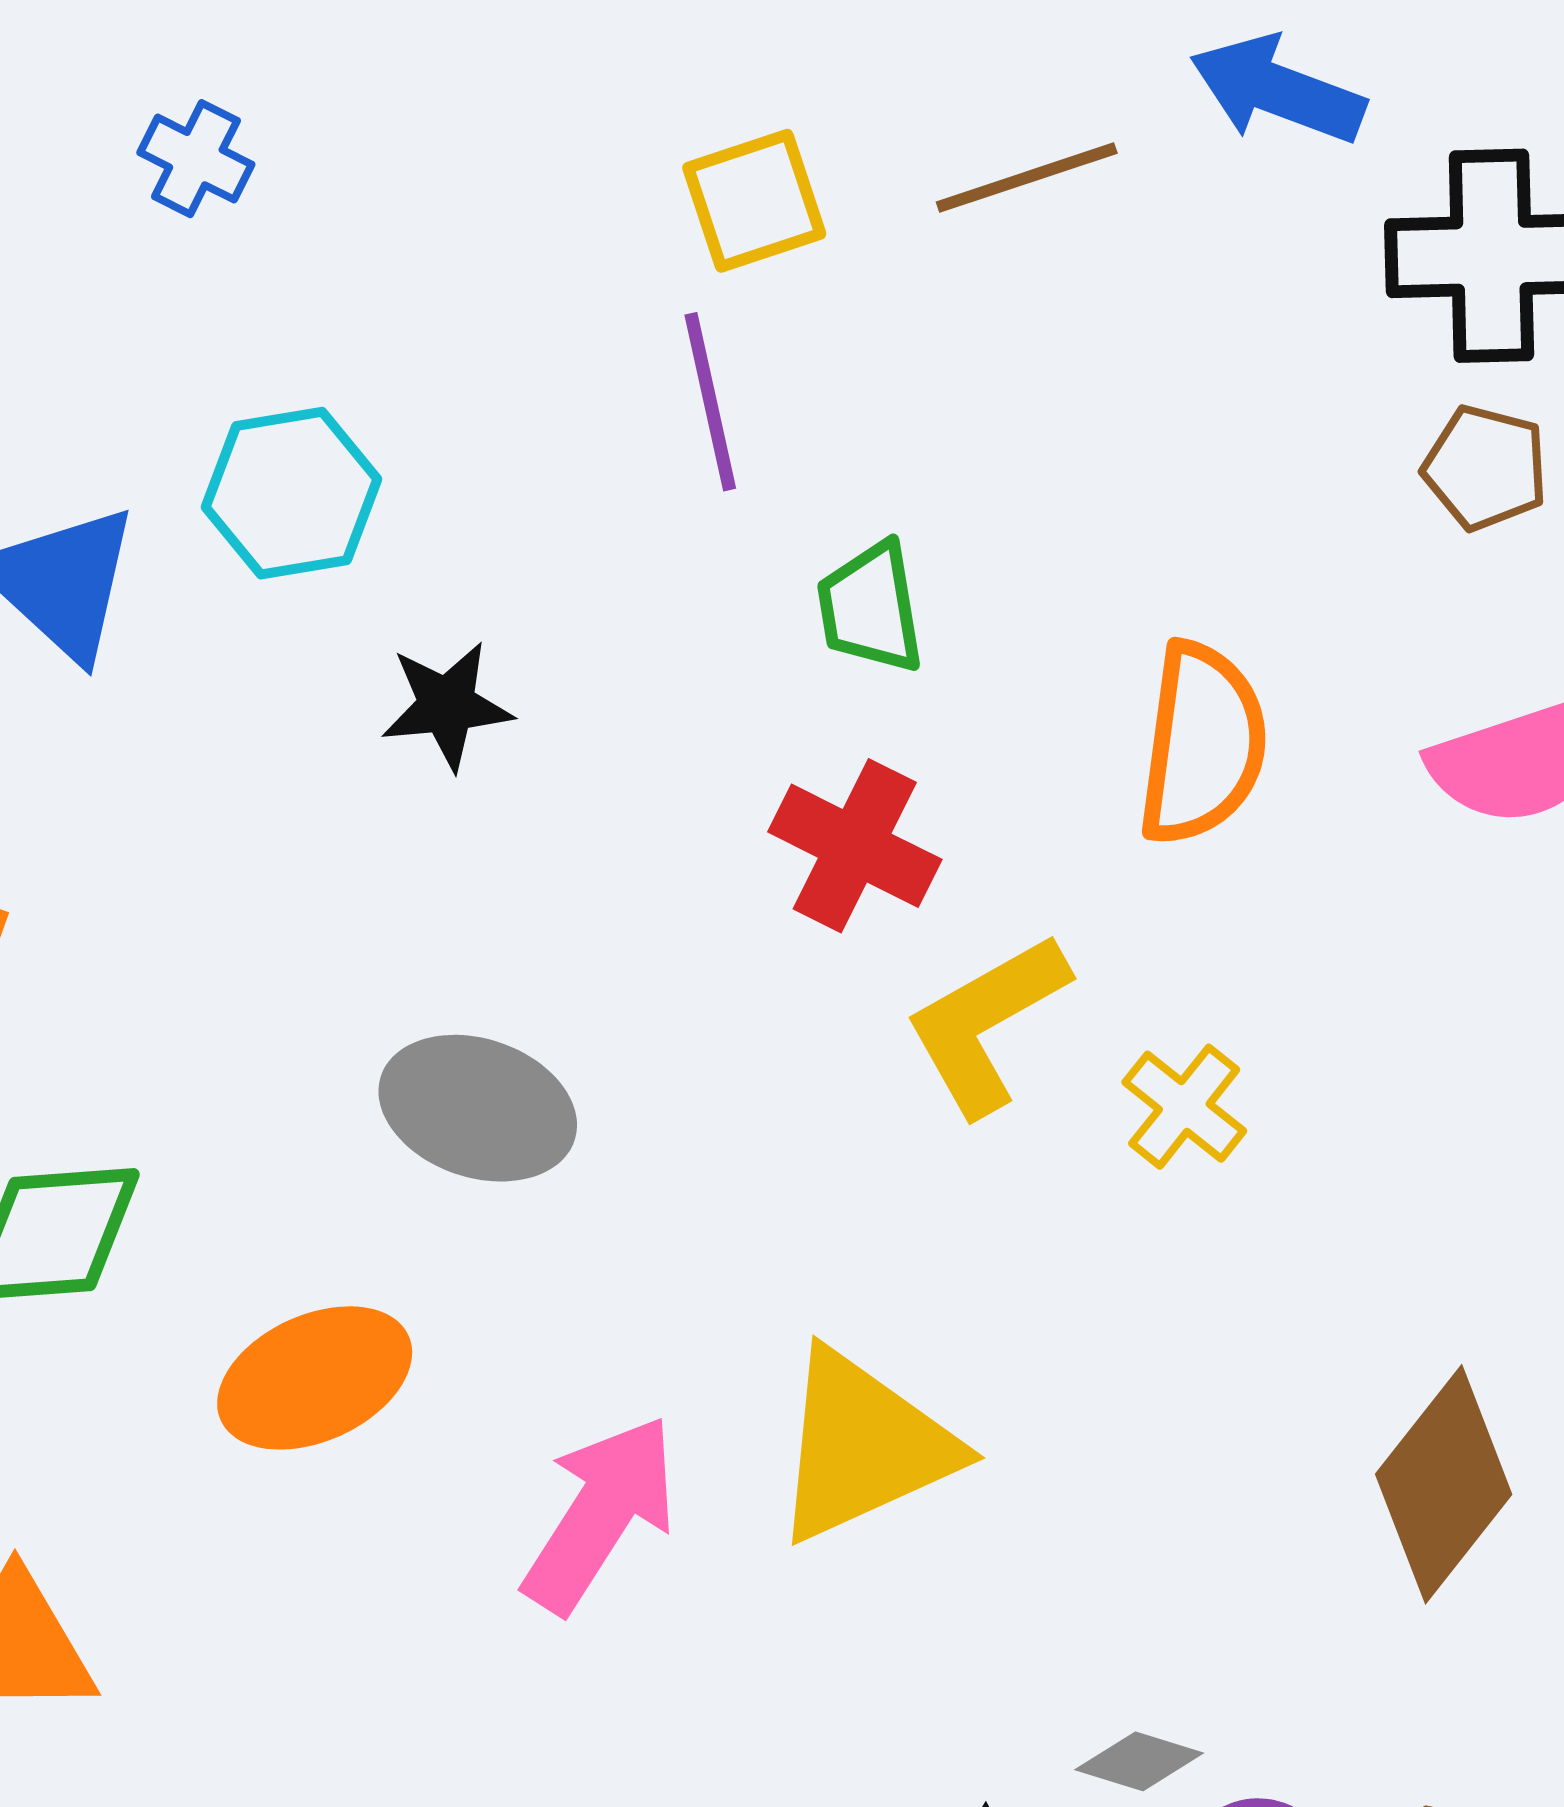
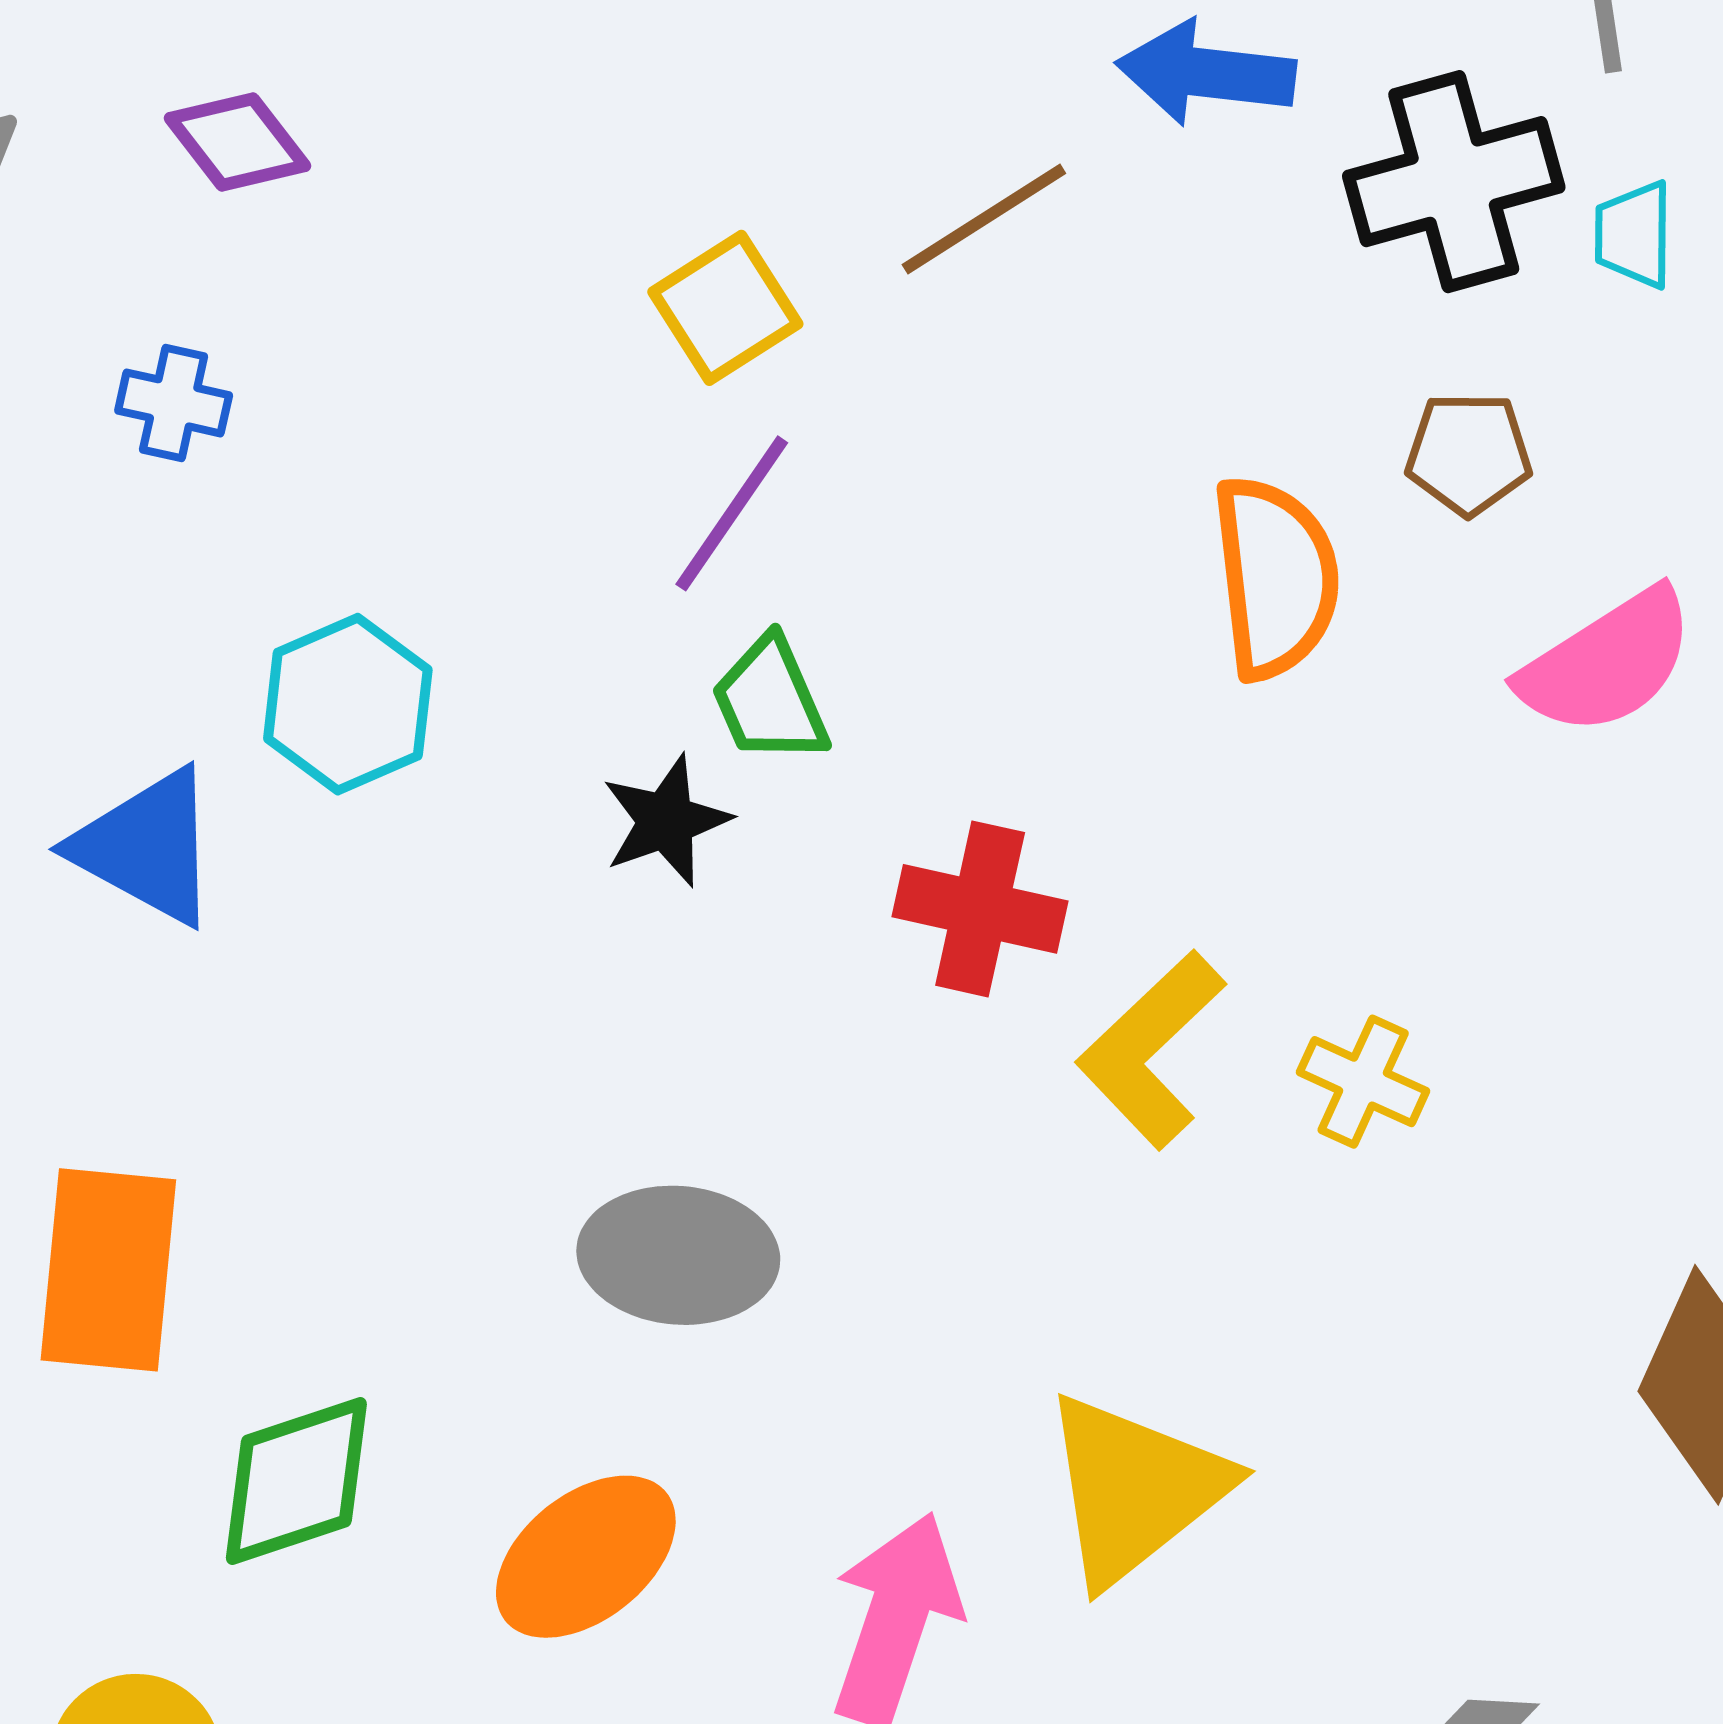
purple line: (710, 402) -> (732, 513), turned 61
brown pentagon: (1485, 468) -> (1469, 454), moved
green trapezoid: (870, 608) -> (770, 700), moved
black star: (447, 706) -> (666, 821), moved
orange semicircle: (1202, 744) -> (1275, 577), moved

